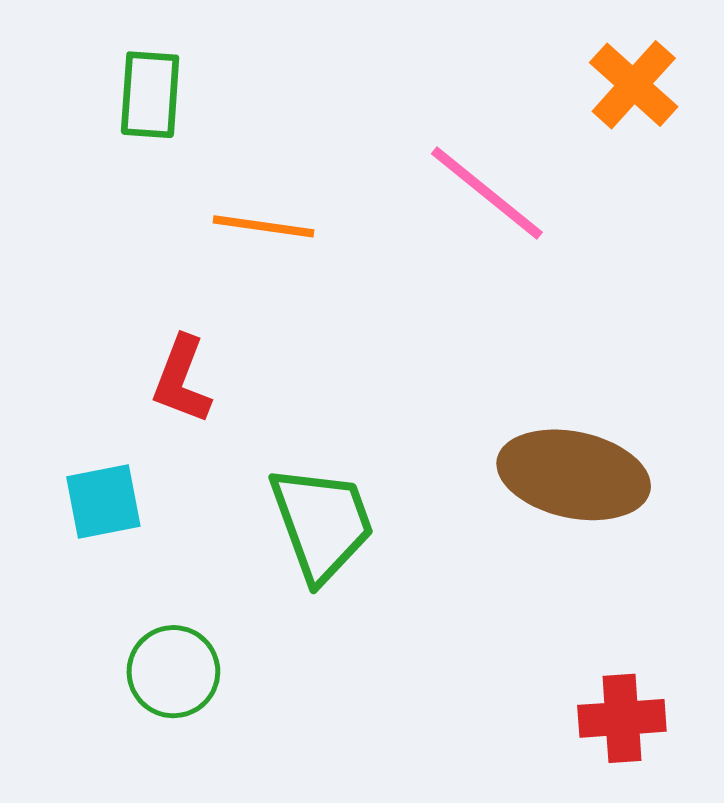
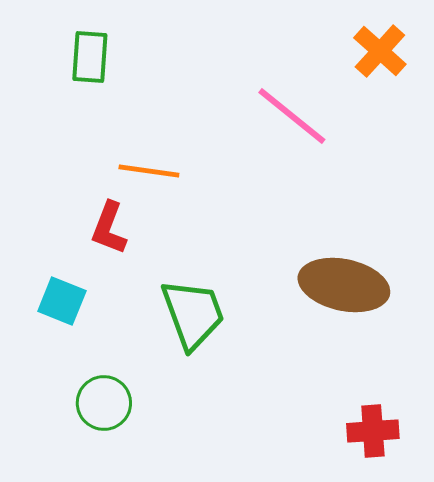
orange line: (263, 226) -> (149, 171), moved
cyan square: (103, 502) -> (62, 301), turned 33

